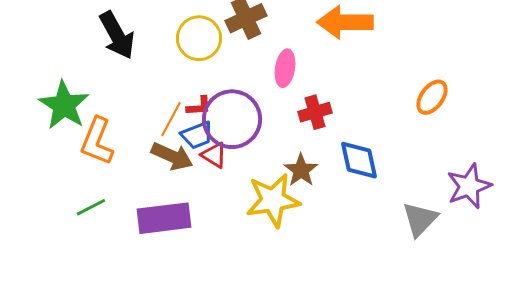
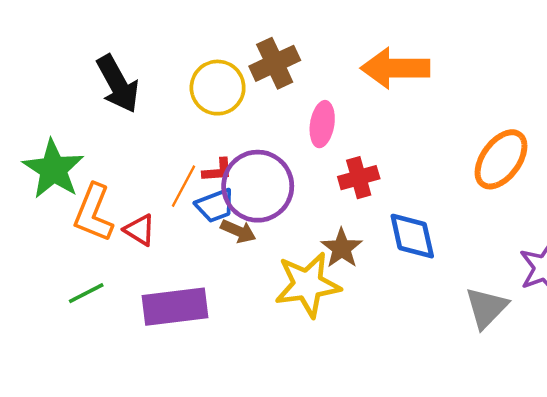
orange ellipse: (432, 97) -> (501, 159), size x1.4
red triangle: (214, 155) -> (140, 230), moved
brown arrow: (172, 156) -> (238, 231), moved, size x0.7

